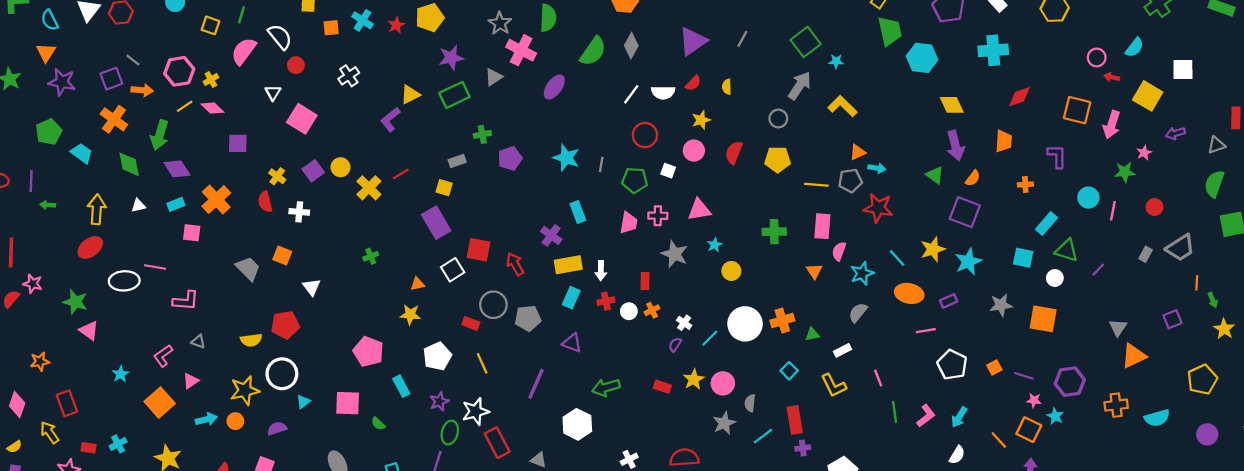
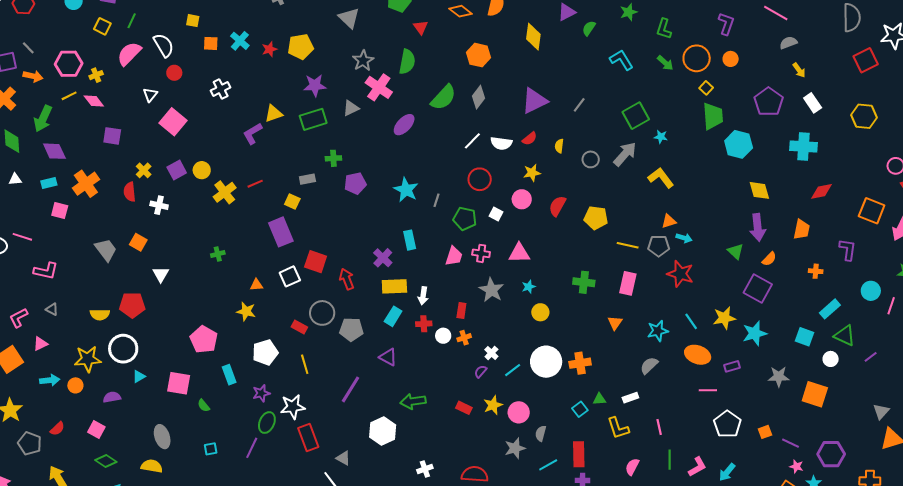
gray circle: (778, 119) -> (591, 159), moved
pink semicircle: (839, 251) -> (632, 467), moved
green triangle: (812, 334) -> (599, 399), moved

